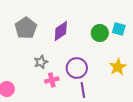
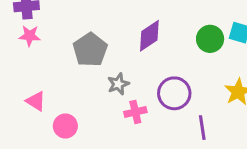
gray pentagon: (26, 28) -> (90, 50), moved
purple line: (83, 90) -> (202, 128), moved

